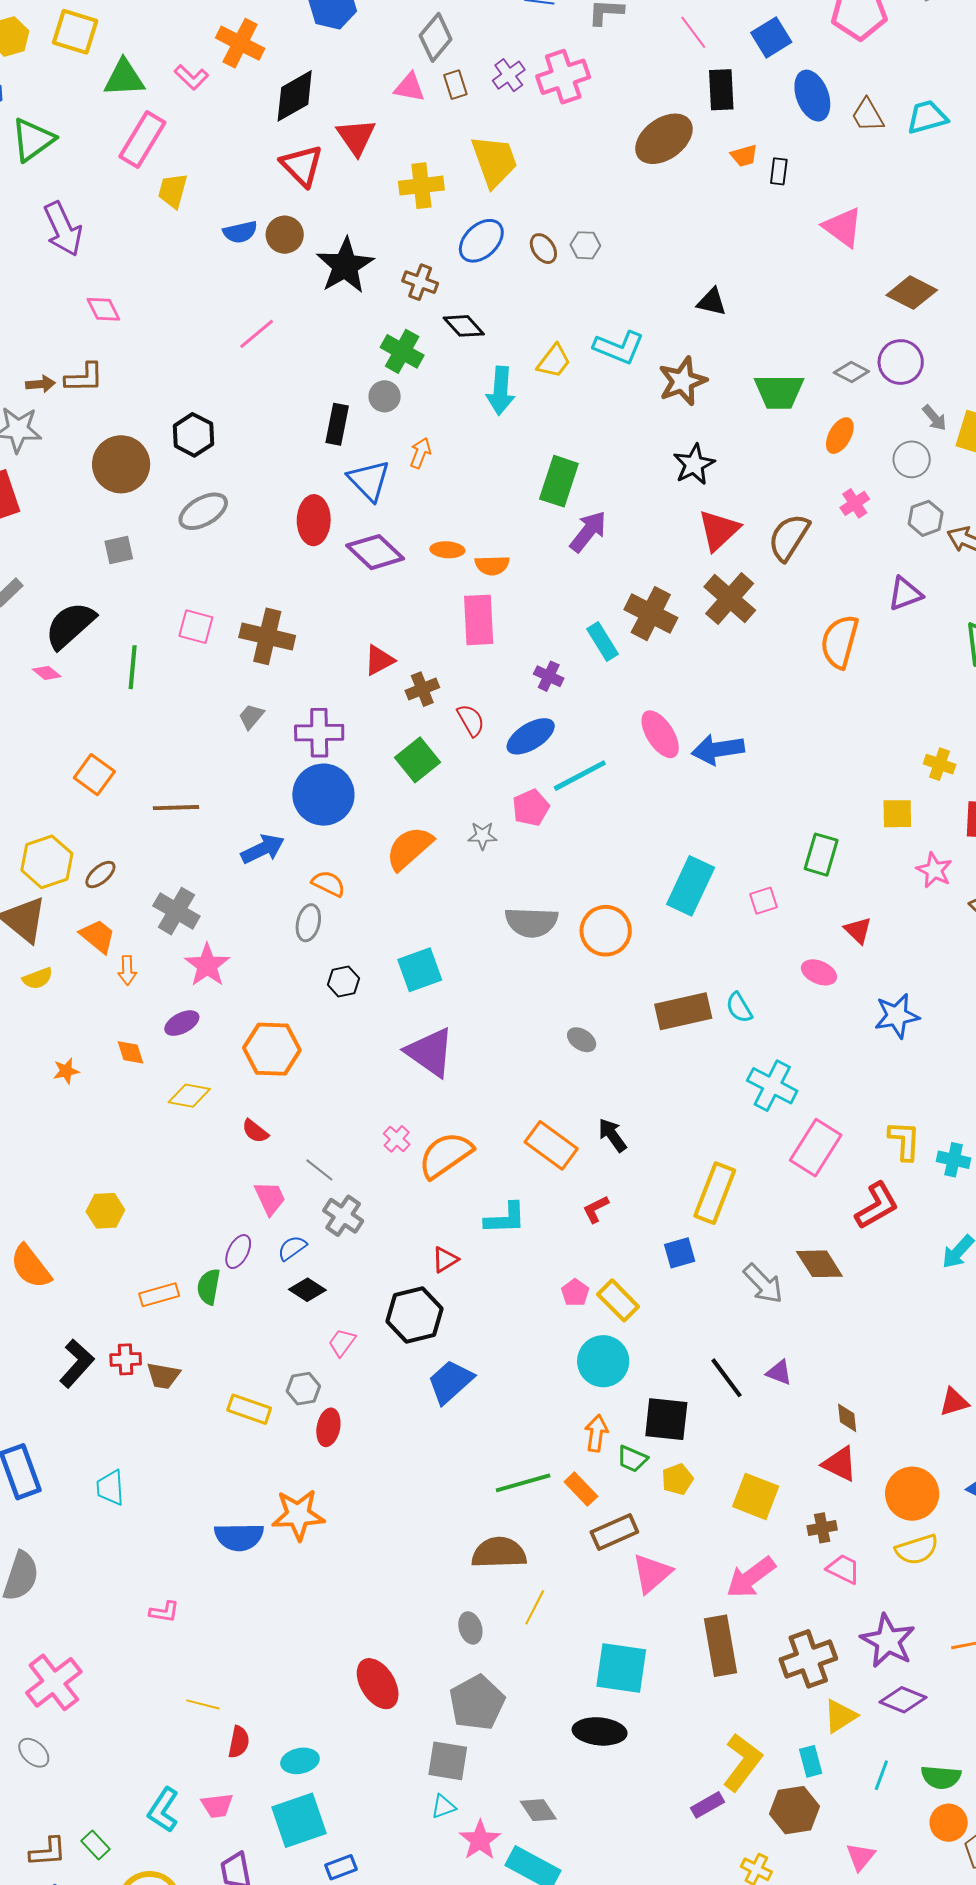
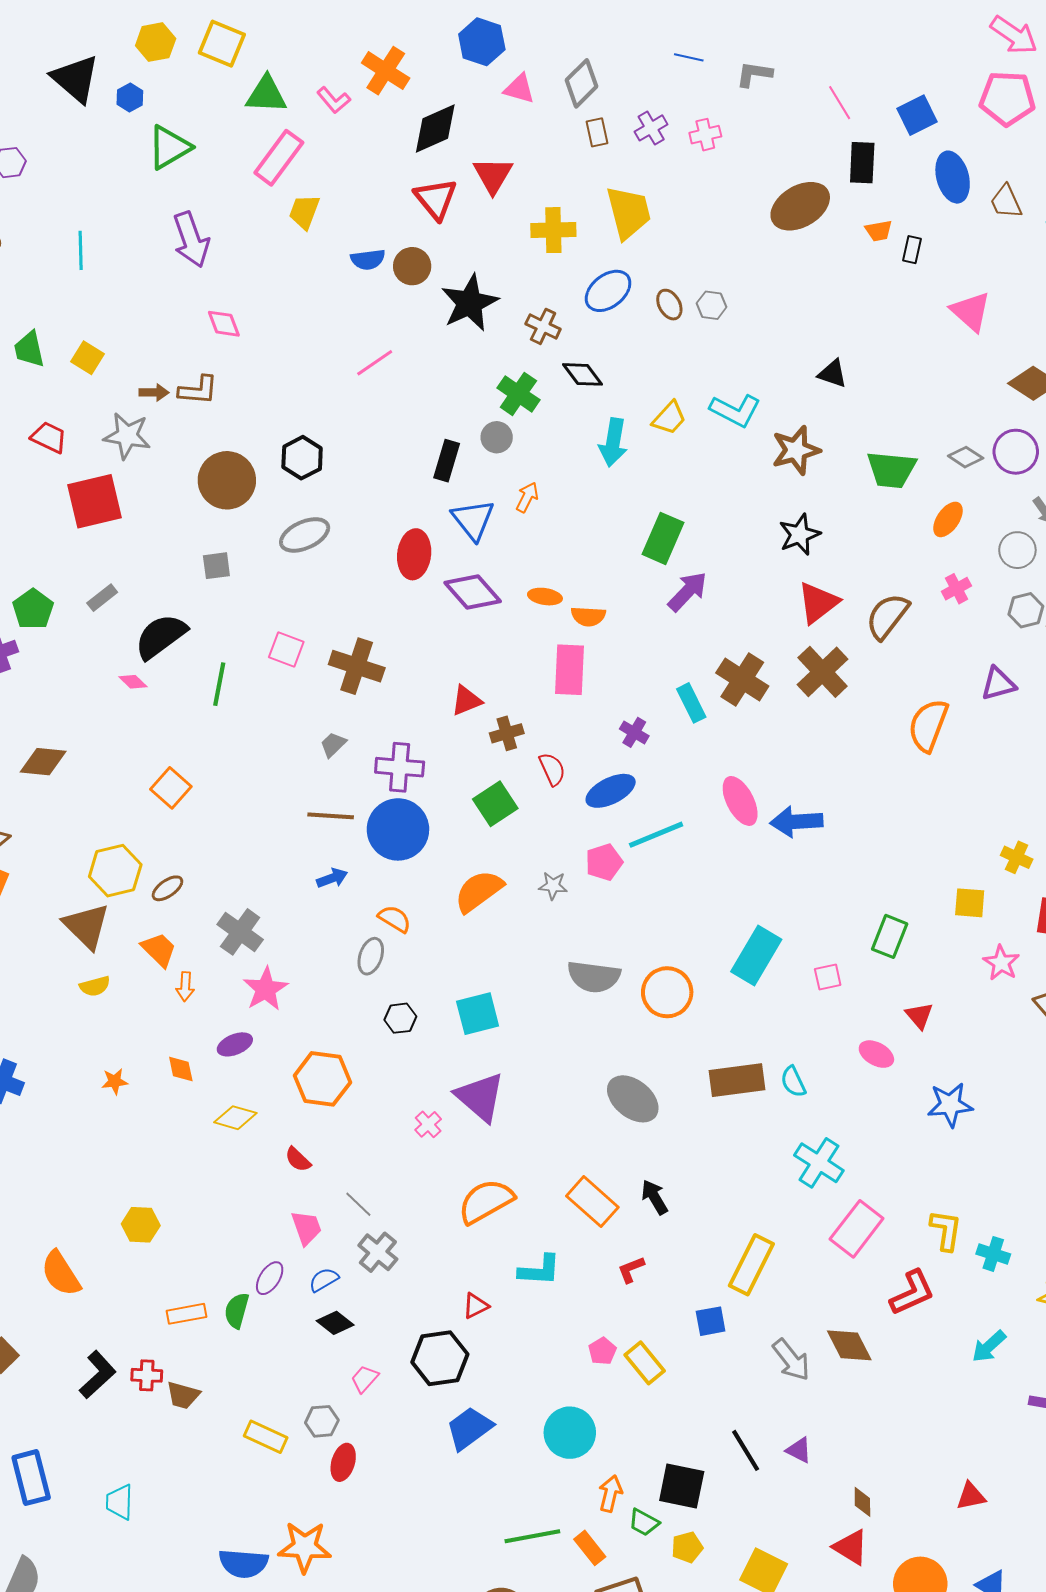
pink cross: (563, 77) -> (705, 135), size x0.6
pink triangle: (409, 87) -> (519, 89), moved
brown line: (176, 808) -> (331, 816), moved
blue arrow: (263, 849) -> (332, 878), size x0.7
gray ellipse: (582, 1040) -> (633, 1099), size x1.8
pink cross: (397, 1139) -> (428, 1124), moved
cyan circle: (603, 1361) -> (570, 1433), moved

